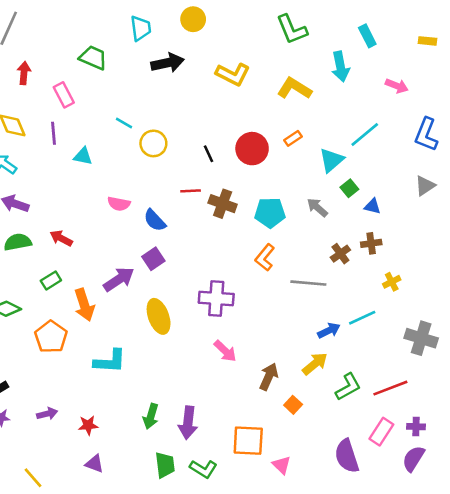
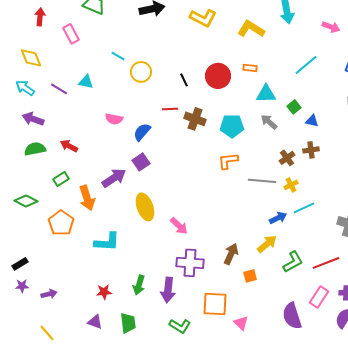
purple line: (54, 133) -> (59, 89), moved, turned -54
orange rectangle: (293, 138) -> (250, 68), turned 40
cyan triangle: (331, 160) -> (266, 94), moved, turned 40
blue semicircle: (155, 220) -> (142, 132), turned 84
orange L-shape: (265, 257) -> (228, 161), turned 45
yellow cross: (392, 282) -> (291, 185), moved
purple cross: (216, 298) -> (190, 263), moved
pink arrow: (225, 351) -> (179, 226), moved
orange square: (293, 405) -> (250, 276), turned 32
purple arrow: (47, 414) -> (49, 294), moved
red star: (88, 425) -> (104, 292), moved
green trapezoid: (165, 465) -> (128, 323), moved

